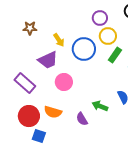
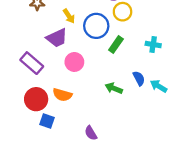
green rectangle: (115, 55) -> (116, 44), moved
purple semicircle: (82, 119) -> (91, 133), moved

